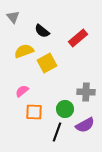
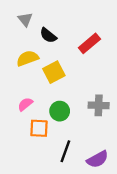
gray triangle: (13, 17) -> (25, 19), moved
green circle: (65, 109) -> (60, 111), moved
purple semicircle: (85, 125) -> (97, 159), moved

